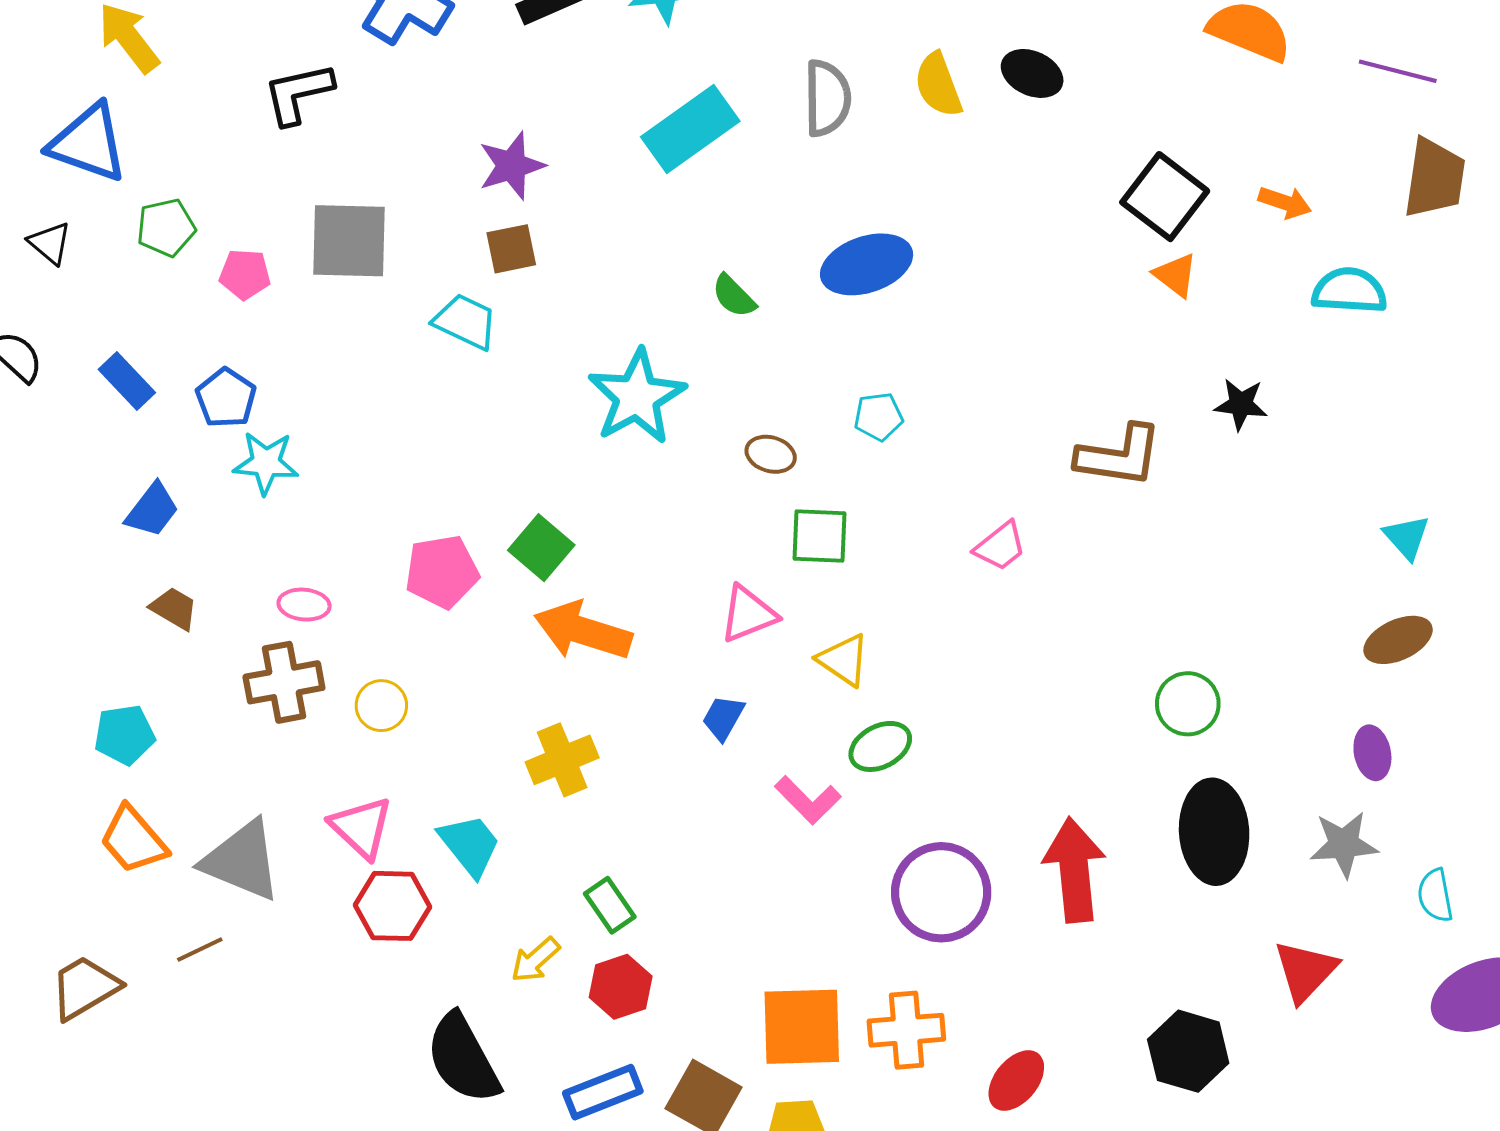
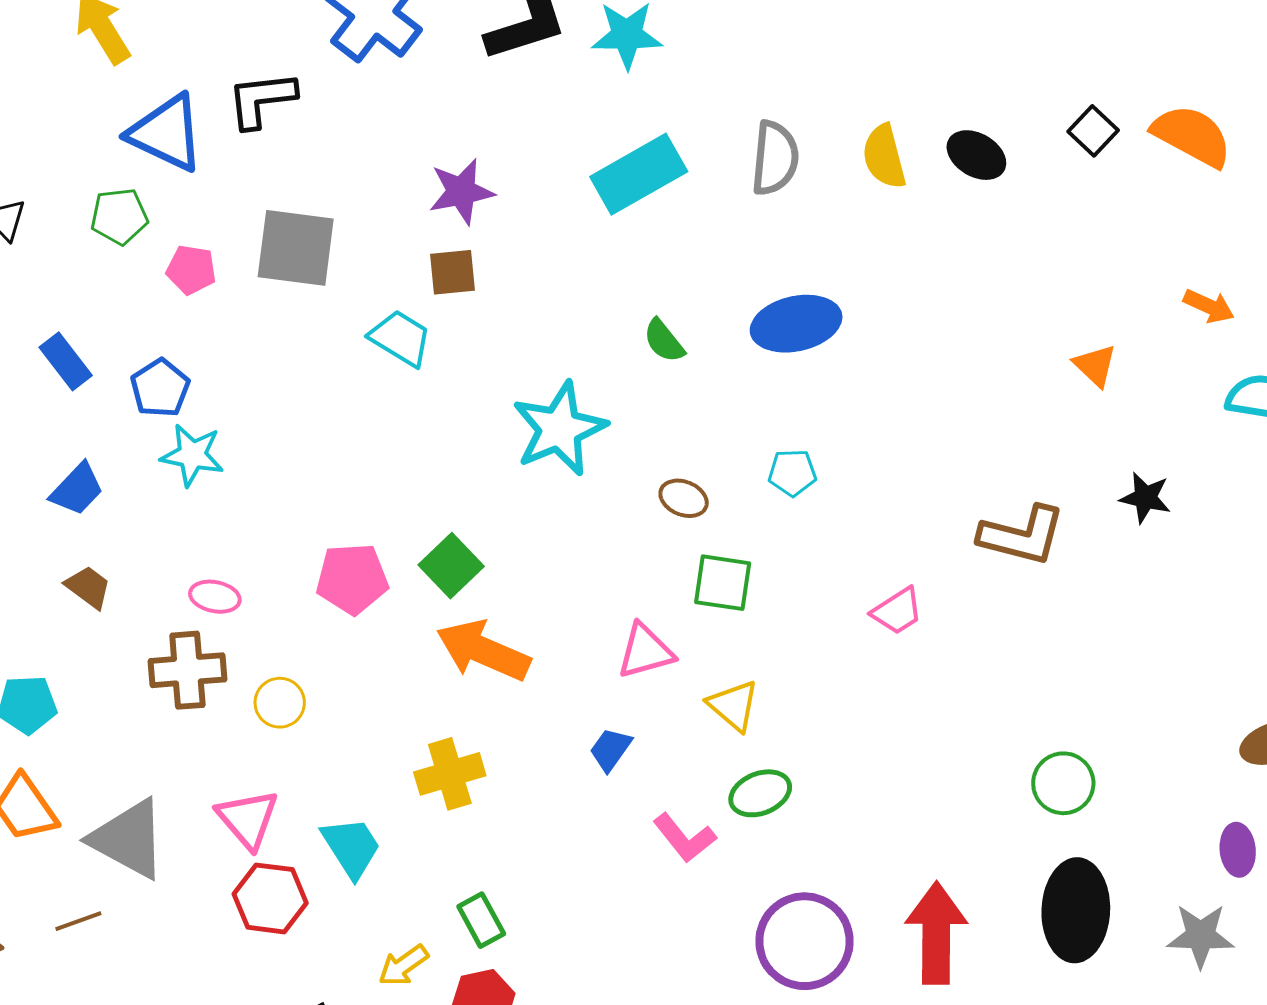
blue triangle: (88, 143) -> (166, 133), moved
black square: (1165, 197) -> (1093, 131), moved, size x0.6

